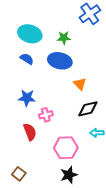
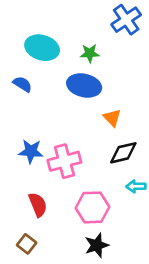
blue semicircle: (27, 59) -> (22, 84), moved
blue star: (27, 98) -> (31, 151), moved
pink cross: (46, 115) -> (64, 161), size x1.6
red semicircle: (30, 132) -> (38, 205), moved

